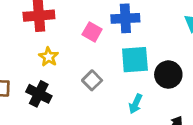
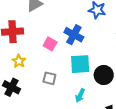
blue cross: (125, 18) -> (74, 35), turned 30
gray square: (92, 80) -> (49, 78), turned -32

